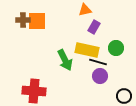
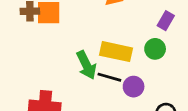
purple rectangle: (94, 27) -> (166, 21), moved
black line: (98, 62) -> (109, 77), moved

